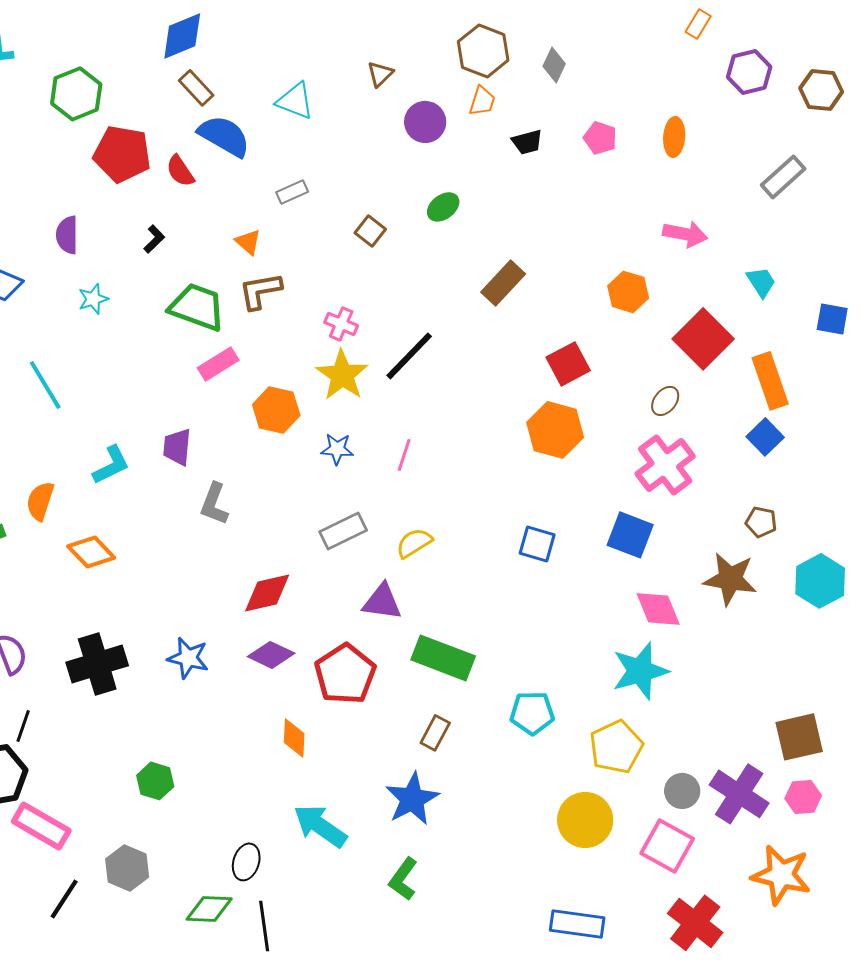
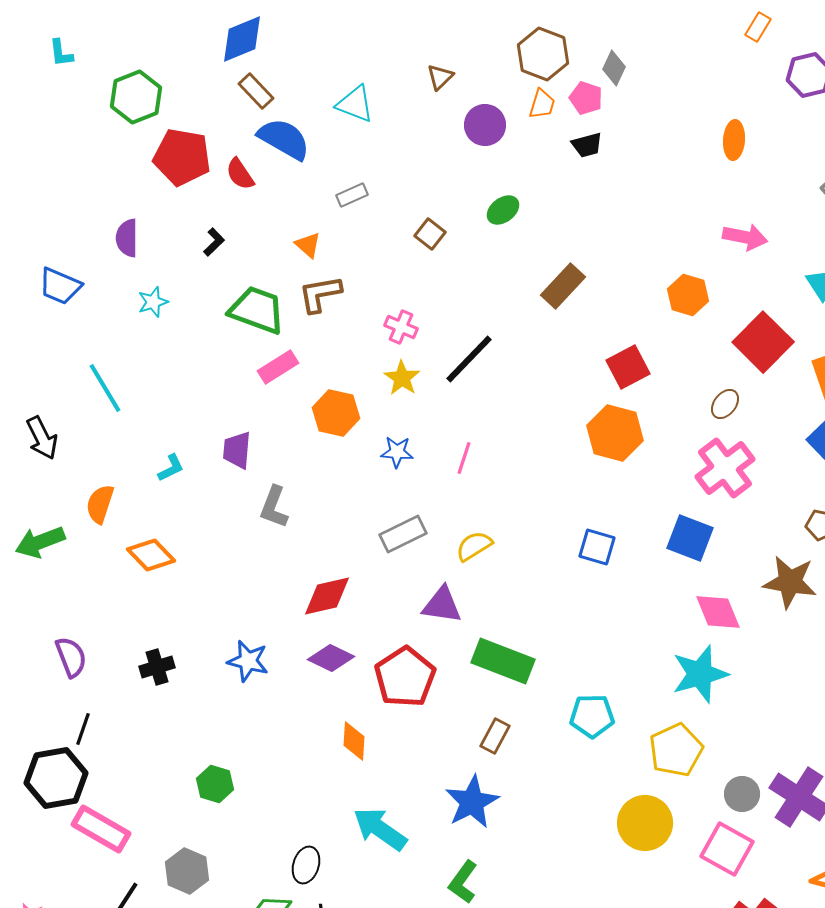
pink pentagon: (600, 138) -> (586, 98), moved
yellow star: (342, 375) -> (402, 378), size x0.7
cyan L-shape: (111, 465) -> (171, 468), size x0.7
black cross: (97, 664) -> (157, 667), size x0.6

